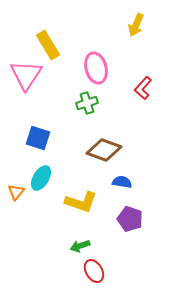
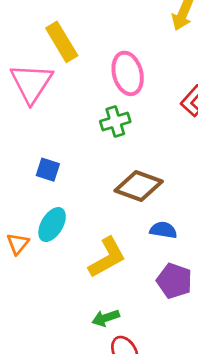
blue square: (38, 138) -> (48, 170), size x0.7
yellow L-shape: (81, 202) -> (107, 257), turned -48

